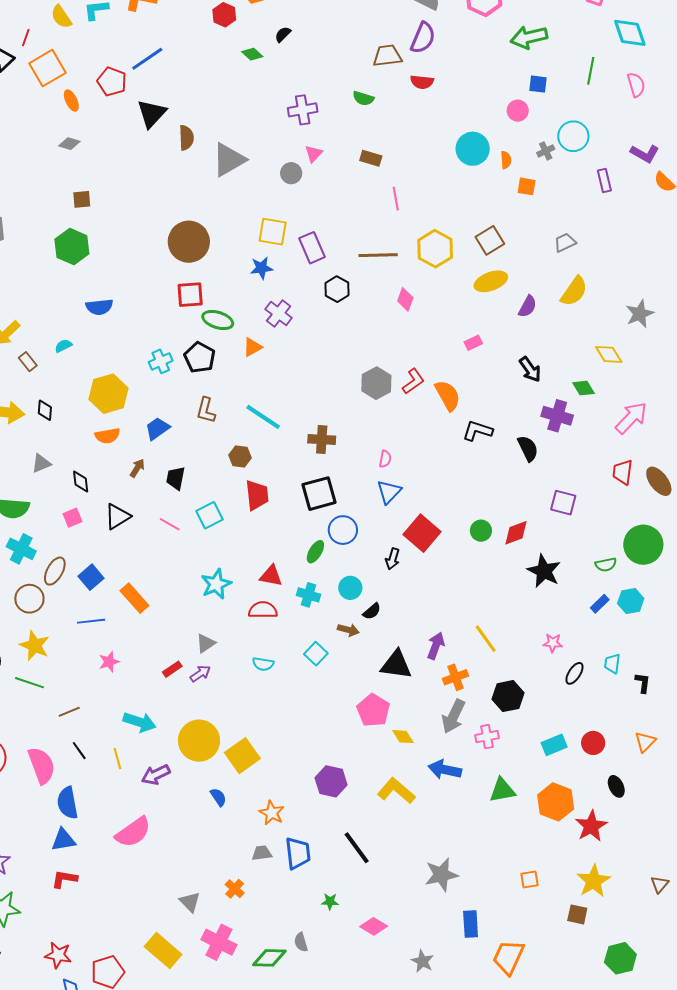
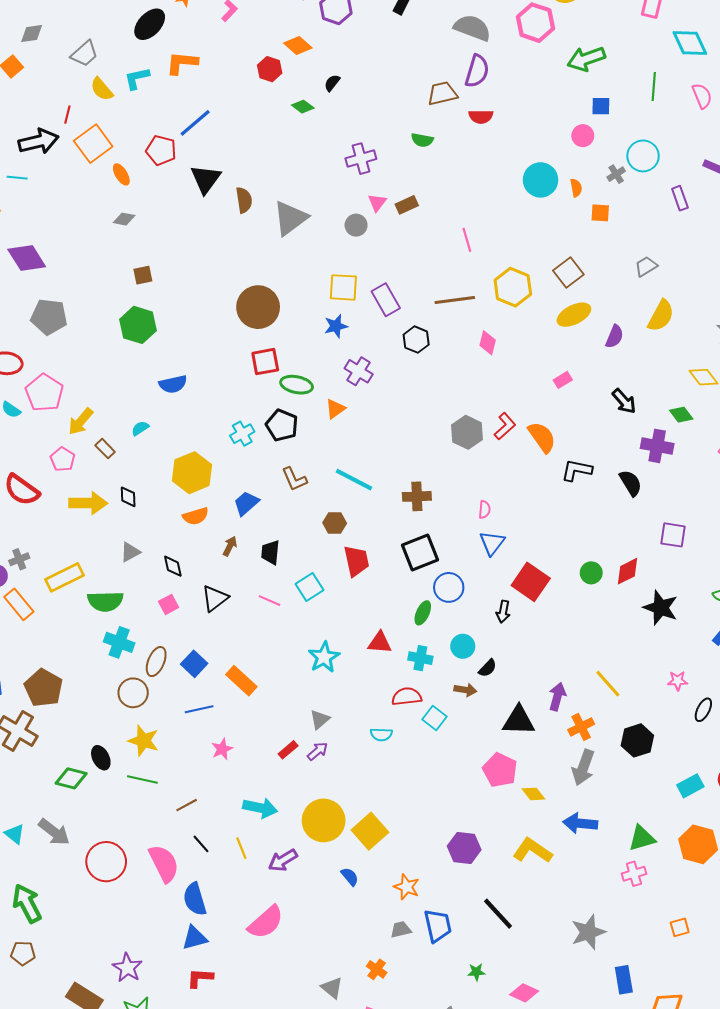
brown rectangle: (371, 158) -> (407, 205), moved, turned -35
brown L-shape: (206, 410) -> (294, 479), turned -32
red semicircle: (263, 610) -> (407, 697), moved
pink cross: (487, 737) -> (634, 874), moved

